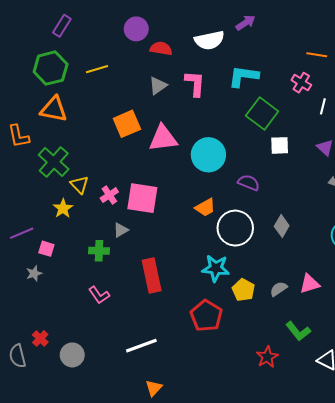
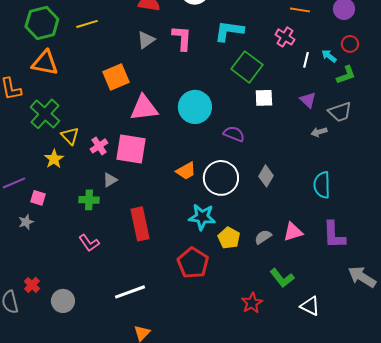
pink triangle: (163, 138) -> (144, 108), moved
orange trapezoid: (205, 207) -> (186, 171), moved

